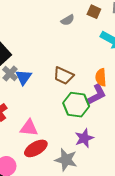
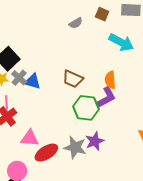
blue triangle: (23, 77) -> (33, 81), turned -48
pink triangle: (29, 128) -> (30, 138), moved
gray star: (66, 160) -> (75, 147), moved

